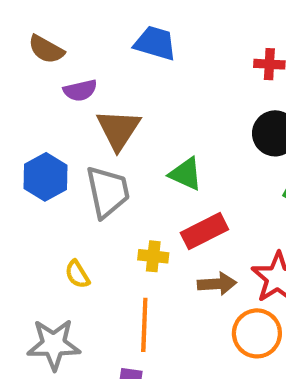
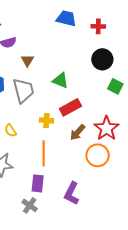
blue trapezoid: (155, 43) -> (66, 18), moved
brown triangle: (118, 129) -> (27, 60), size x0.6
brown arrow: (217, 284) -> (78, 132), turned 138

